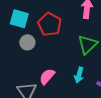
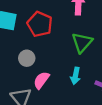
gray circle: (27, 42) -> (27, 58), moved

